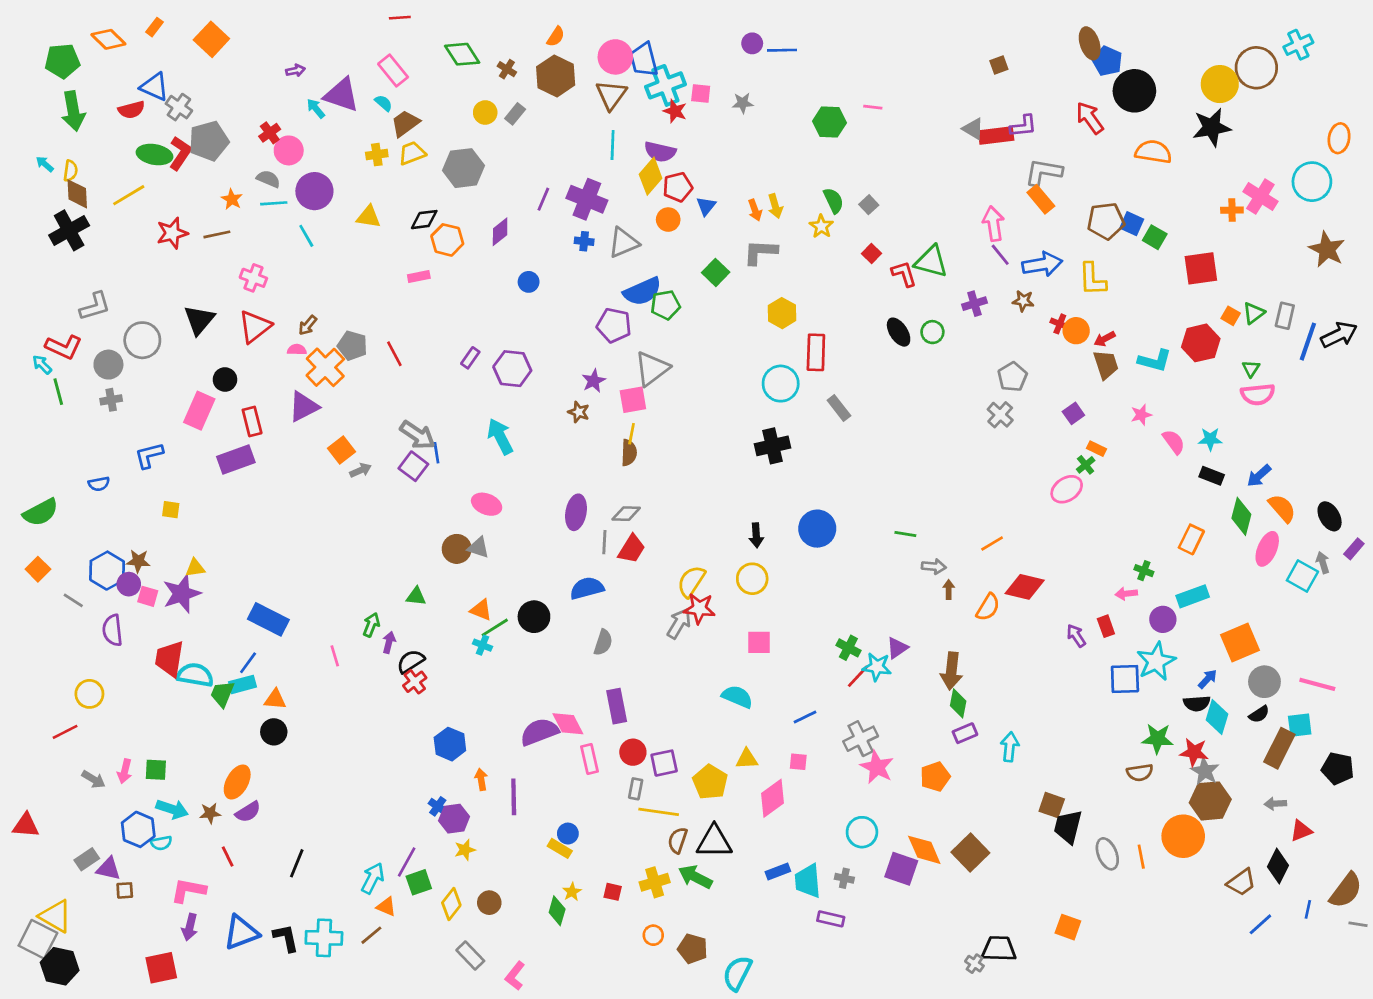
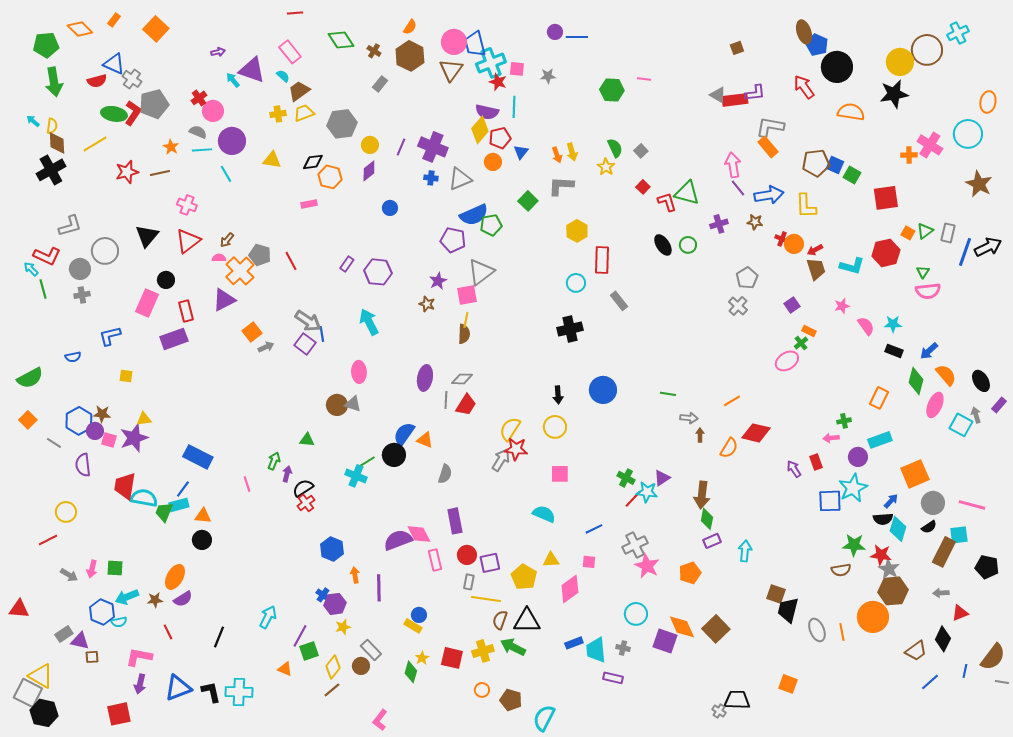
yellow circle: (485, 112) -> (370, 145), moved
cyan line: (613, 145) -> (514, 107), moved
cyan circle: (781, 384) -> (576, 283), size x0.7
pink ellipse: (487, 504) -> (359, 372), turned 65
green cross: (1144, 571) -> (844, 421), turned -32
blue semicircle: (587, 588) -> (404, 434), moved, turned -40
orange triangle: (481, 610) -> (425, 440), moved
cyan cross: (482, 645) -> (356, 476), size x1.5
cyan arrow: (172, 809) -> (127, 597), turned 140
cyan arrow: (373, 878) -> (268, 617), moved
red square: (613, 892) -> (452, 658), size x1.6
brown line: (371, 935) -> (332, 690), moved
gray rectangle: (470, 955) -> (371, 650), moved

